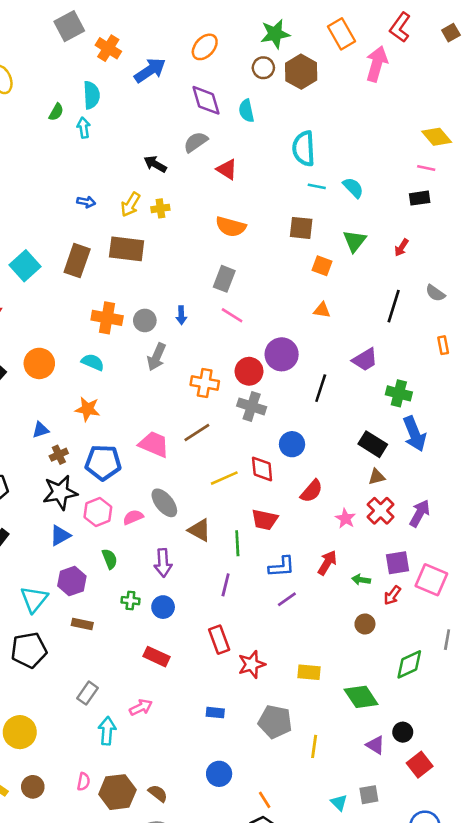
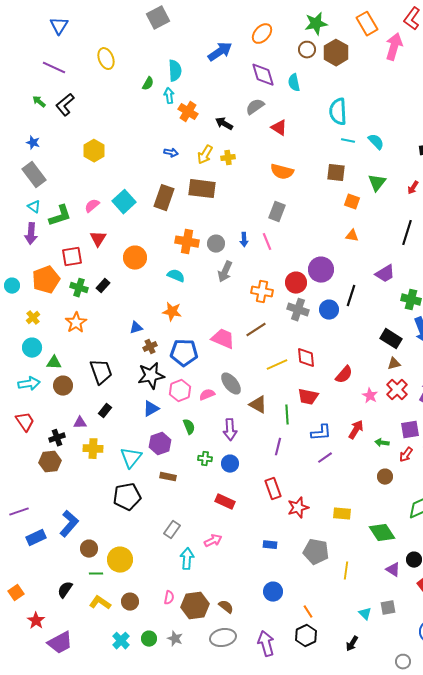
orange cross: (108, 48) -> (188, 112), moved
pink line: (232, 315) -> (267, 242), moved, turned 36
orange circle: (39, 363) -> (135, 258), moved
blue circle: (292, 444) -> (329, 310), moved

